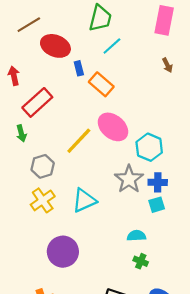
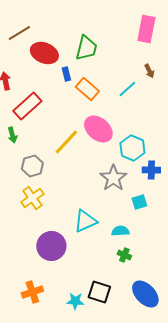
green trapezoid: (100, 18) -> (86, 48), moved
cyan line: (112, 46) -> (127, 89), moved
blue cross: (158, 182) -> (151, 170), moved
cyan triangle: (84, 200) -> (85, 221), moved

